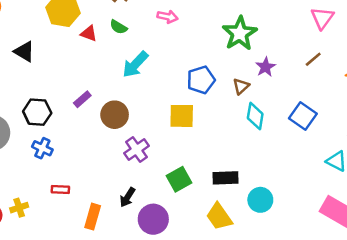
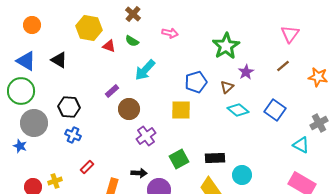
purple rectangle: (82, 99) -> (112, 91), moved
cyan diamond: (255, 116) -> (238, 110), turned -60
red rectangle: (60, 190) -> (87, 167), turned -48
black arrow: (127, 197) -> (139, 173), turned -119

